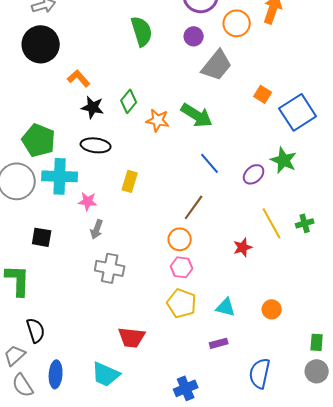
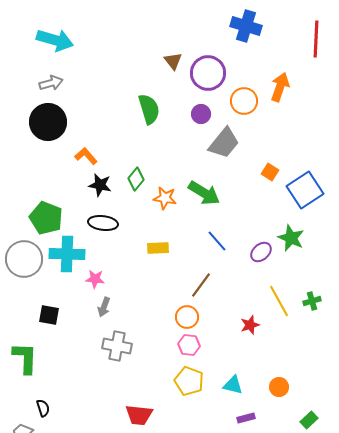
yellow rectangle: (130, 181) -> (158, 248), moved, turned 70
black semicircle: (36, 330) -> (43, 408), size x0.7
green rectangle: (317, 342) -> (309, 420), moved, turned 42
purple rectangle: (219, 343) -> (246, 418), moved

